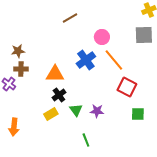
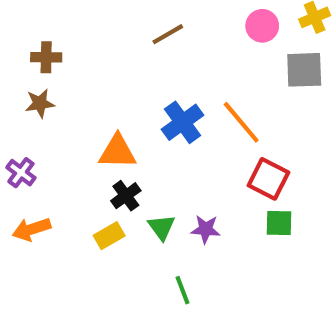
brown line: (70, 18) -> (168, 34), moved
pink circle: (102, 37) -> (262, 26), moved
brown cross: (21, 69) -> (46, 57), moved
green square: (138, 114) -> (279, 223), moved
orange arrow: (14, 127) -> (31, 229), moved, turned 66

